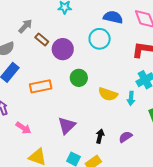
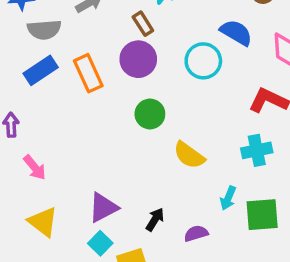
brown rectangle: (42, 40) -> (143, 24), moved
orange rectangle: (41, 86) -> (88, 73), moved, turned 60
cyan arrow: (131, 98) -> (228, 198), moved
purple triangle: (67, 126) -> (103, 207), moved

